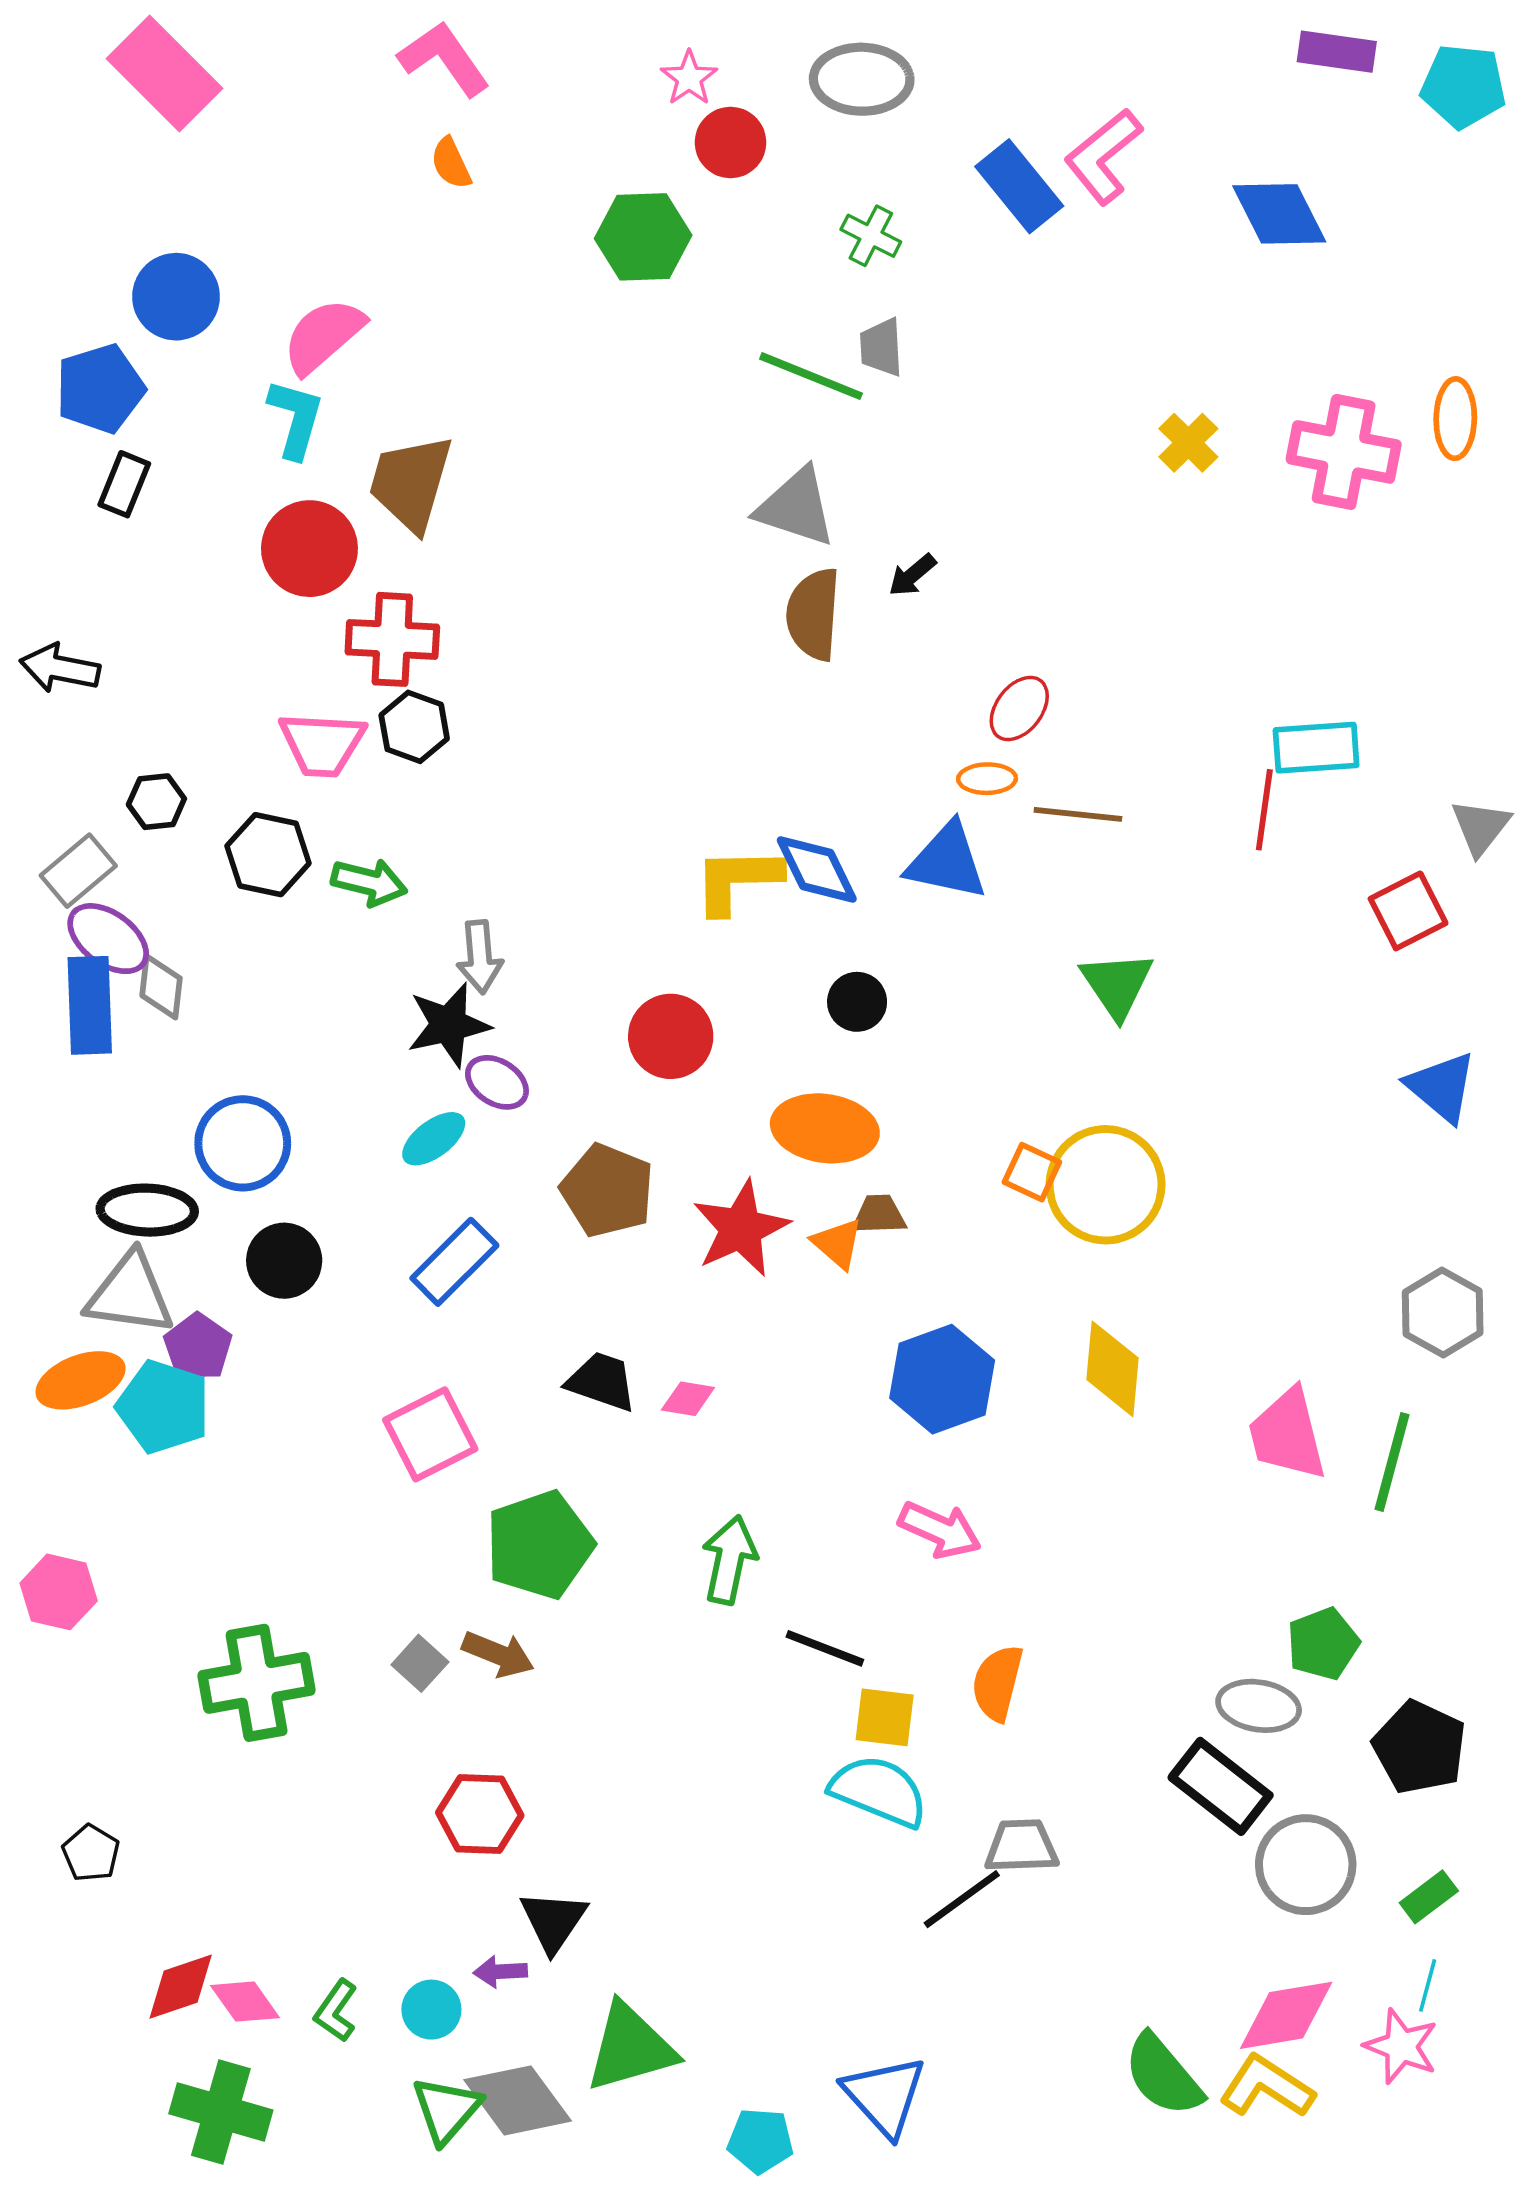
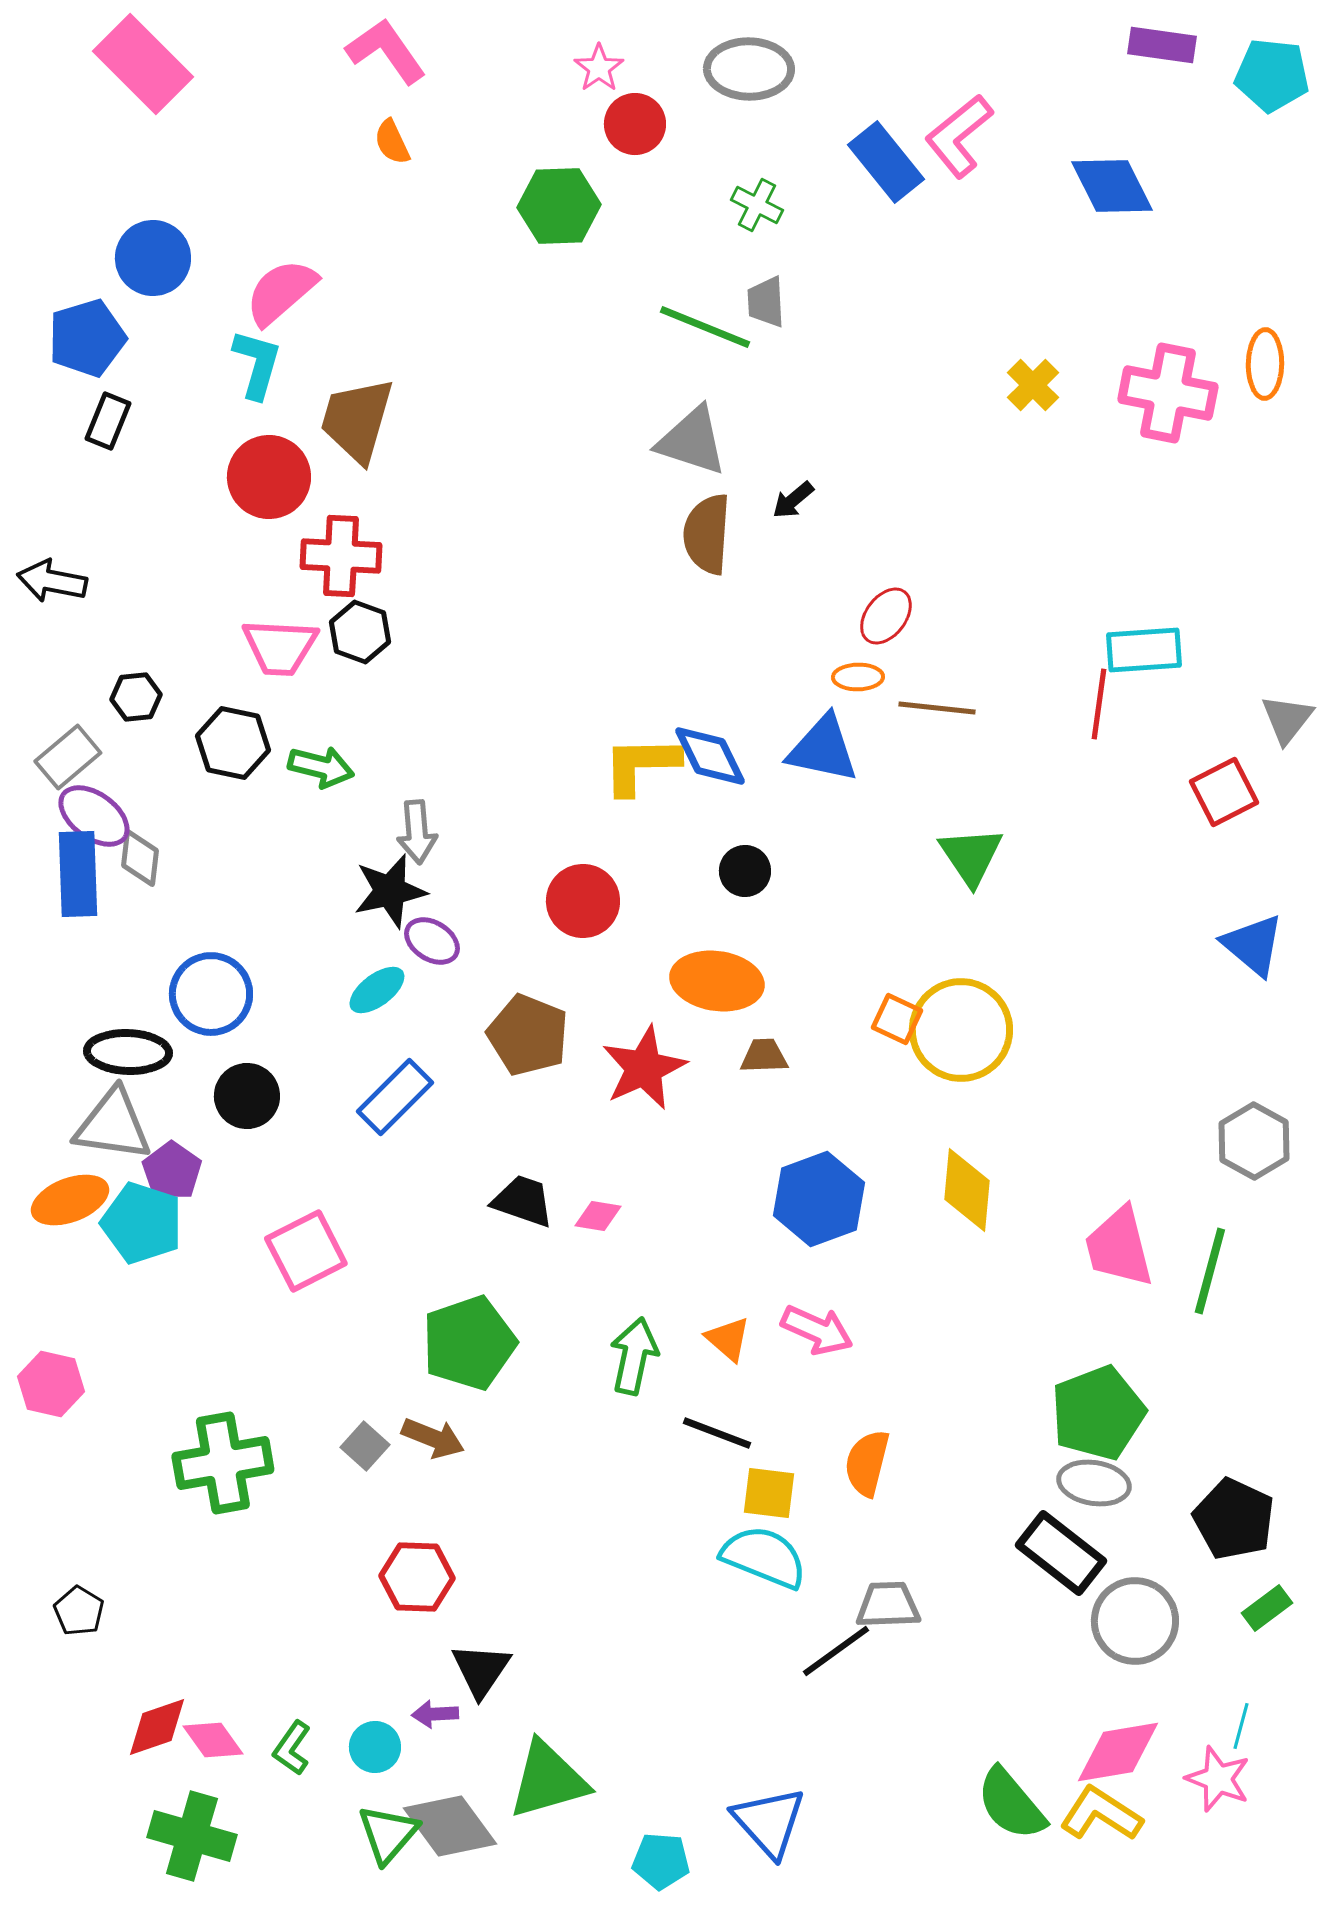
orange triangle: (837, 1243) -> (728, 1339), moved
pink square: (430, 1434) -> (306, 1251), moved
green pentagon: (1323, 1644) -> (1098, 1413), moved, size x1.5
green rectangle: (1429, 1897) -> (1267, 1608), moved

